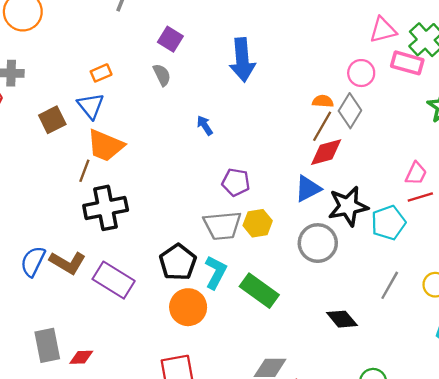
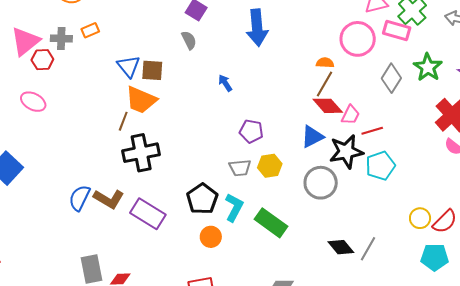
orange rectangle: (101, 73) -> (90, 30), moved
pink circle: (361, 73) -> (358, 39), size x1.5
gray diamond: (350, 111) -> (391, 78), moved
brown square: (52, 120) -> (152, 70), moved, turned 30
red diamond: (326, 152) -> (328, 106), turned 64
pink trapezoid: (416, 173) -> (351, 115), moved
red line: (420, 197) -> (372, 131), moved
gray trapezoid: (222, 226) -> (240, 168), size x0.7
gray line: (390, 285) -> (368, 249), moved
orange circle: (188, 307) -> (211, 237), size x0.7

